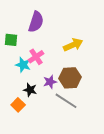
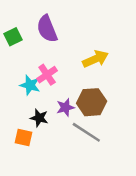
purple semicircle: (36, 22) -> (47, 29), turned 140
green square: (11, 40) -> (13, 37), moved, turned -32
orange square: (18, 105) -> (23, 138), turned -32

